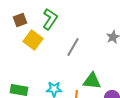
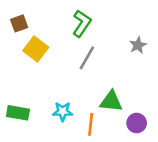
green L-shape: (50, 19) -> (82, 23), moved

